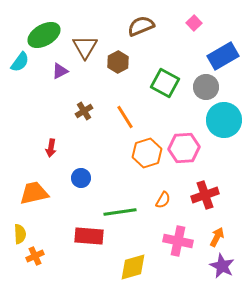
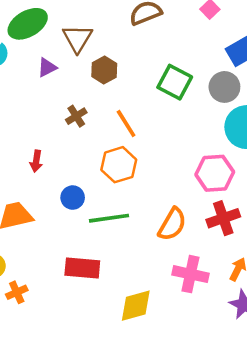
brown hexagon: (118, 62) -> (104, 70), moved
pink hexagon: (184, 148) -> (215, 173), moved
orange hexagon: (147, 153) -> (119, 165), moved
orange semicircle: (163, 200) -> (172, 224), size x1.6
green line: (120, 212) -> (109, 218), moved

